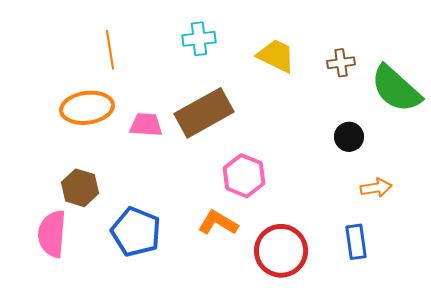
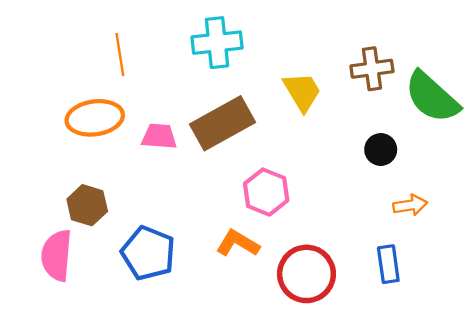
cyan cross: (199, 39) -> (217, 43), size x1.4
yellow trapezoid: (276, 56) -> (302, 92), moved, turned 33
brown cross: (341, 63) -> (372, 69), size x1.4

